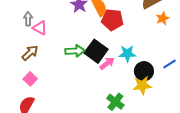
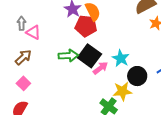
red pentagon: (112, 20) -> (86, 26), moved
cyan star: (127, 54) -> (121, 58), turned 30
yellow star: (142, 85) -> (122, 91), moved

